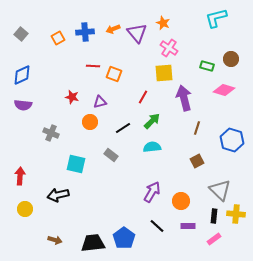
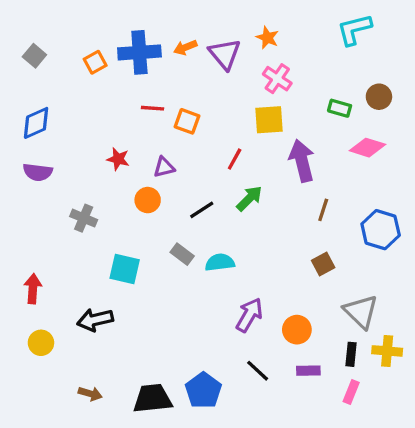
blue cross: (85, 32) -> (139, 52), size x1.4
cyan semicircle: (152, 147) -> (220, 262), moved
pink rectangle: (214, 239) -> (351, 392), turned -32

